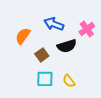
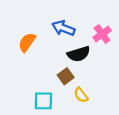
brown square: (42, 55) -> (66, 76), moved
cyan square: (45, 79) -> (43, 101), moved

